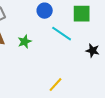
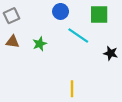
yellow line: (56, 85) -> (72, 89), turned -42

